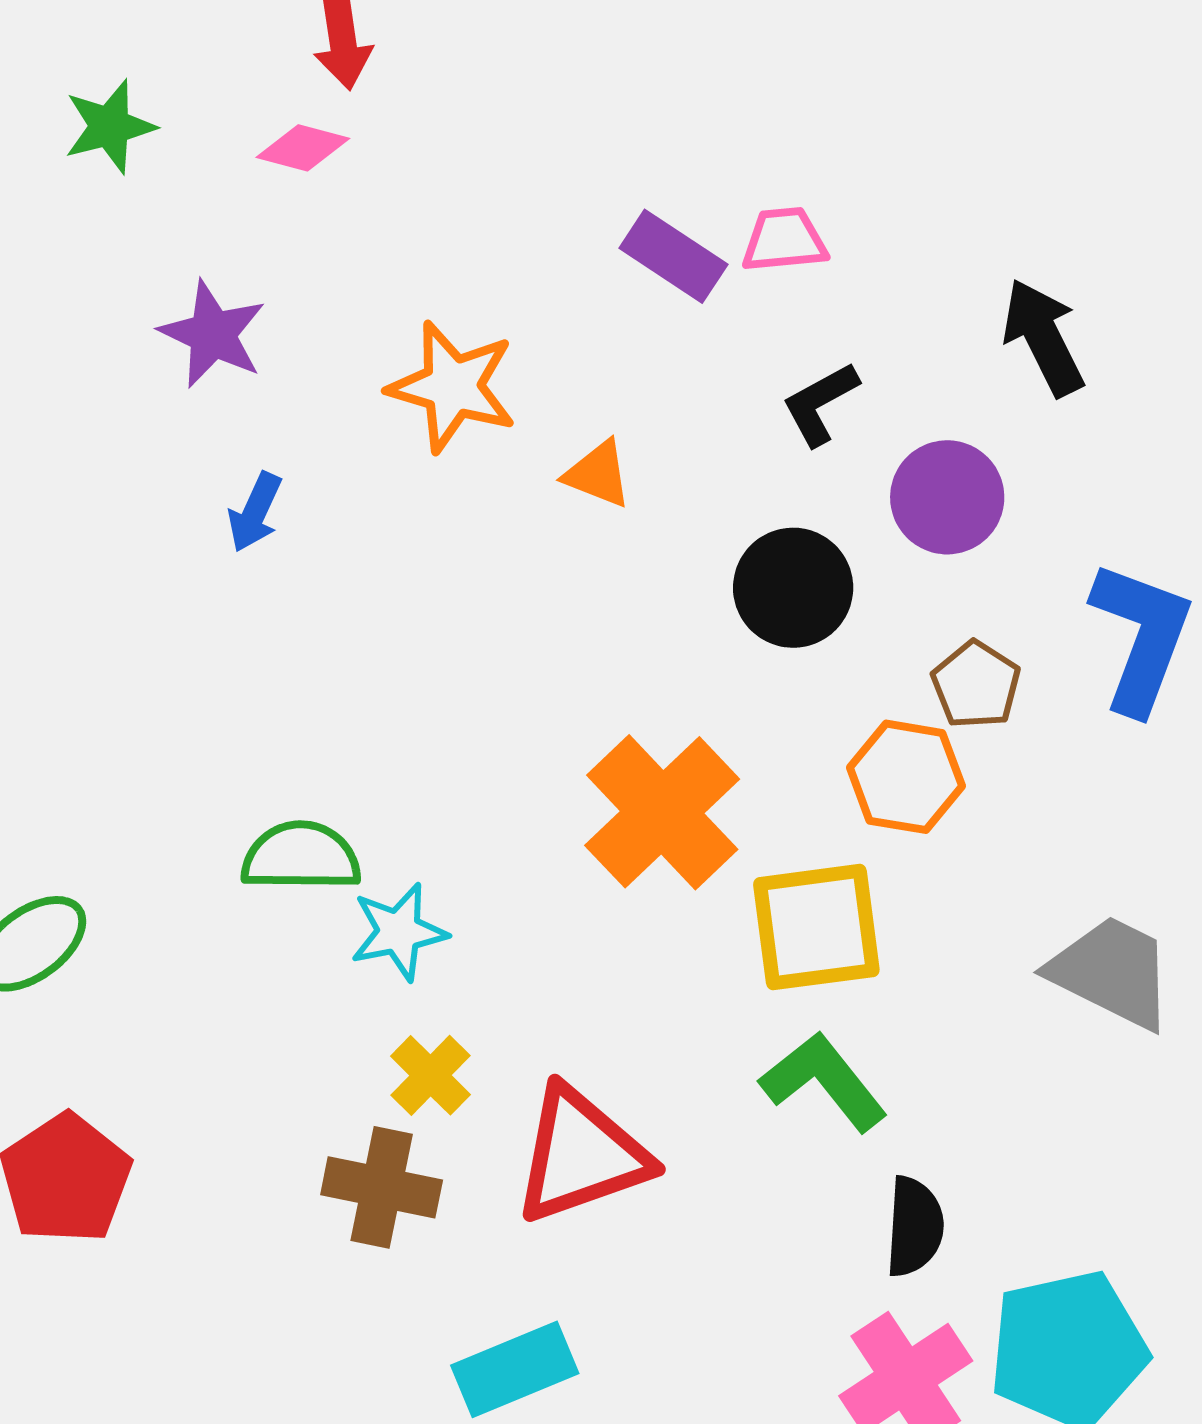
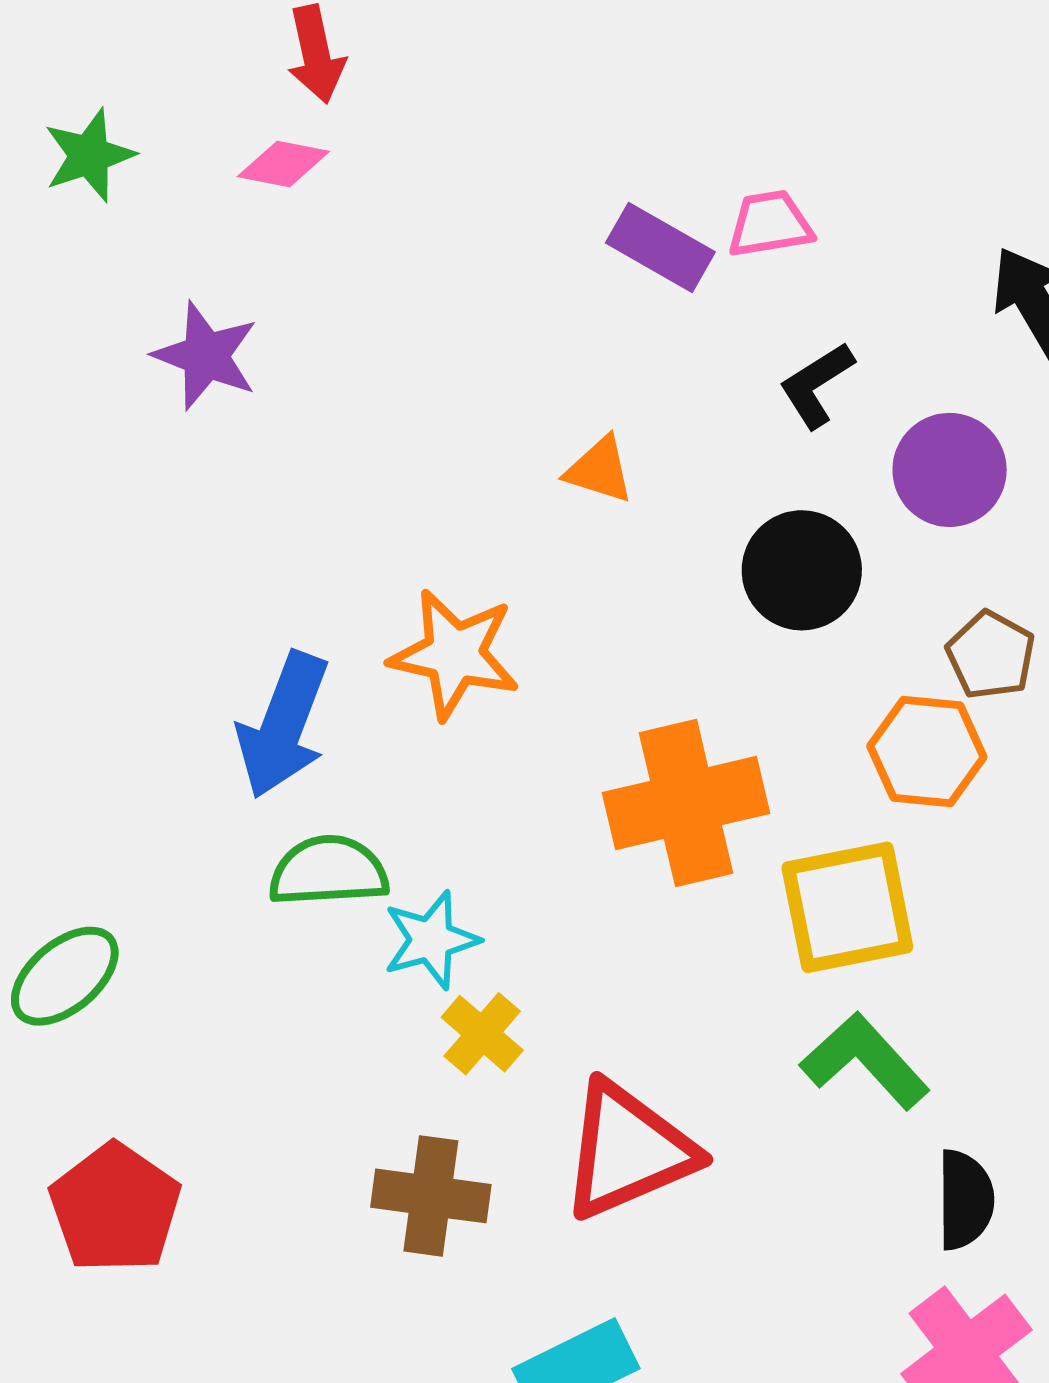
orange star: (453, 387) -> (455, 654), moved
blue arrow: (255, 512) -> (283, 725), moved, size x1.8
orange cross: (662, 812) -> (686, 803), turned 34
yellow cross: (430, 1075) -> (482, 1034), moved

